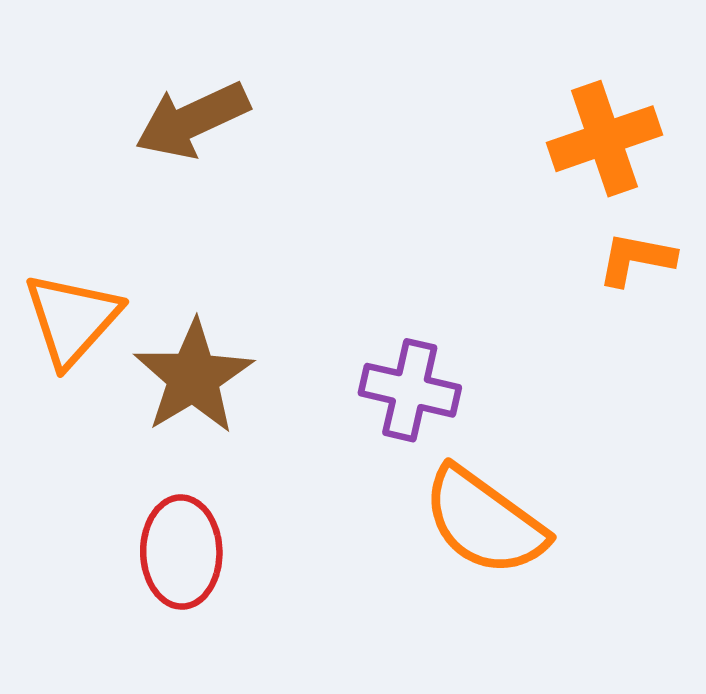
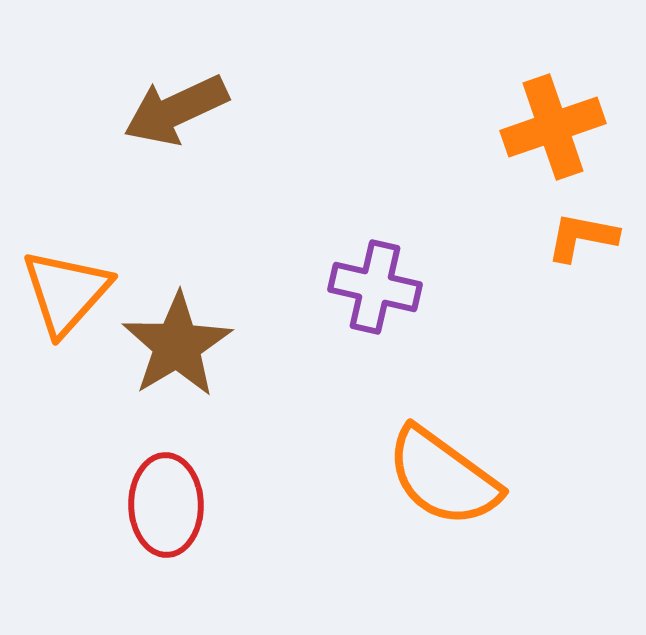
purple cross: (410, 390) -> (375, 287), moved

